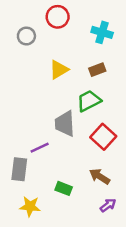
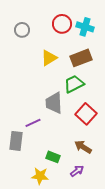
red circle: (58, 17) -> (62, 24), moved
brown rectangle: (97, 70) -> (81, 58), size x1.5
purple arrow: (108, 205) -> (77, 171), moved
yellow star: (30, 206) -> (40, 176), moved

